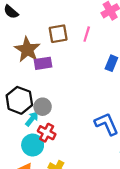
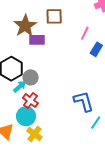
pink line: (87, 34) -> (85, 33), moved
cyan circle: (33, 145) -> (26, 116), moved

